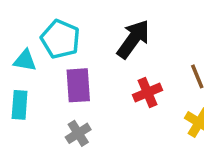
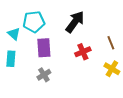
cyan pentagon: (60, 39) -> (34, 22), turned -30
cyan triangle: (25, 60) -> (14, 34), turned 32

